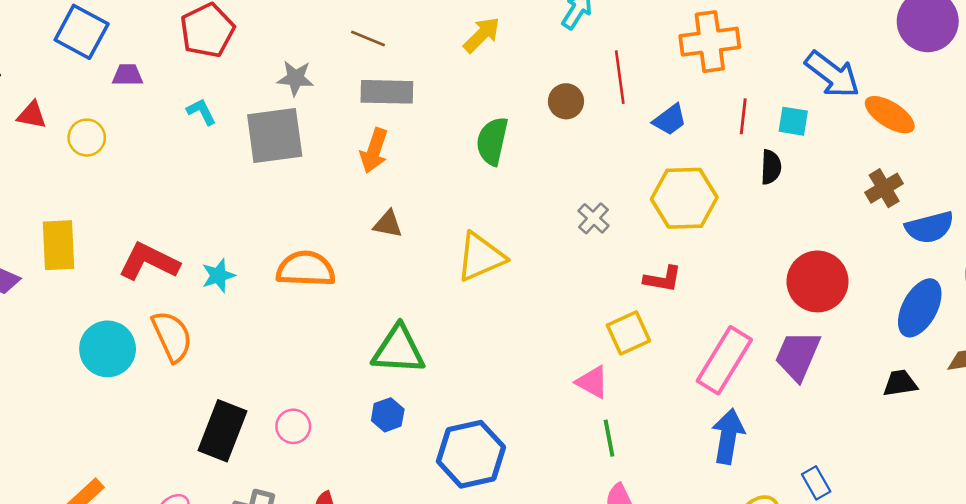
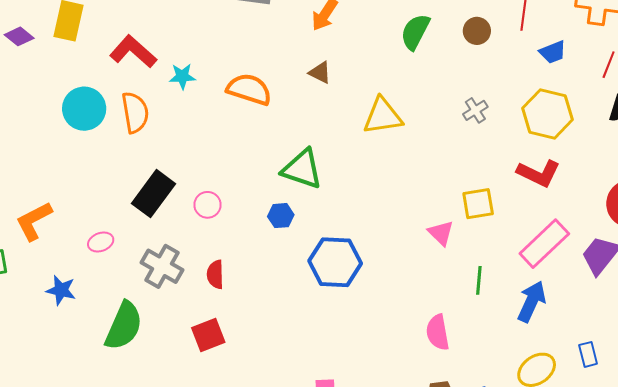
brown circle: (566, 101) -> (477, 31), moved
red L-shape: (663, 279) -> (539, 173), moved, size x1.4
green line: (609, 438) -> (479, 280), moved

